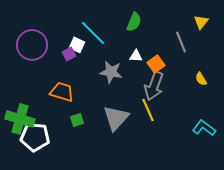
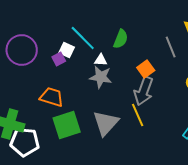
green semicircle: (134, 22) -> (121, 39), moved
white triangle: (136, 56) -> (101, 60), moved
green square: (77, 120) -> (67, 125), size x2.0

